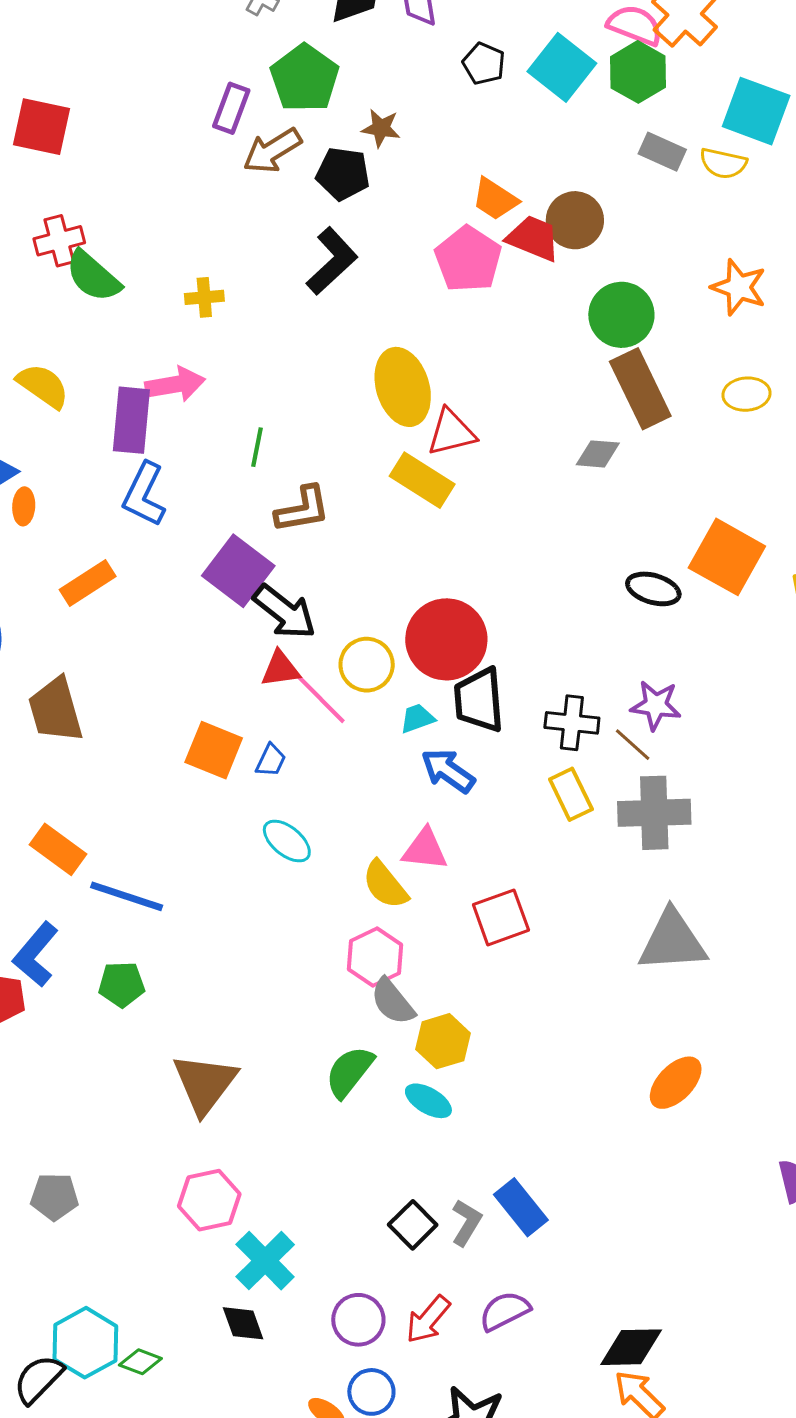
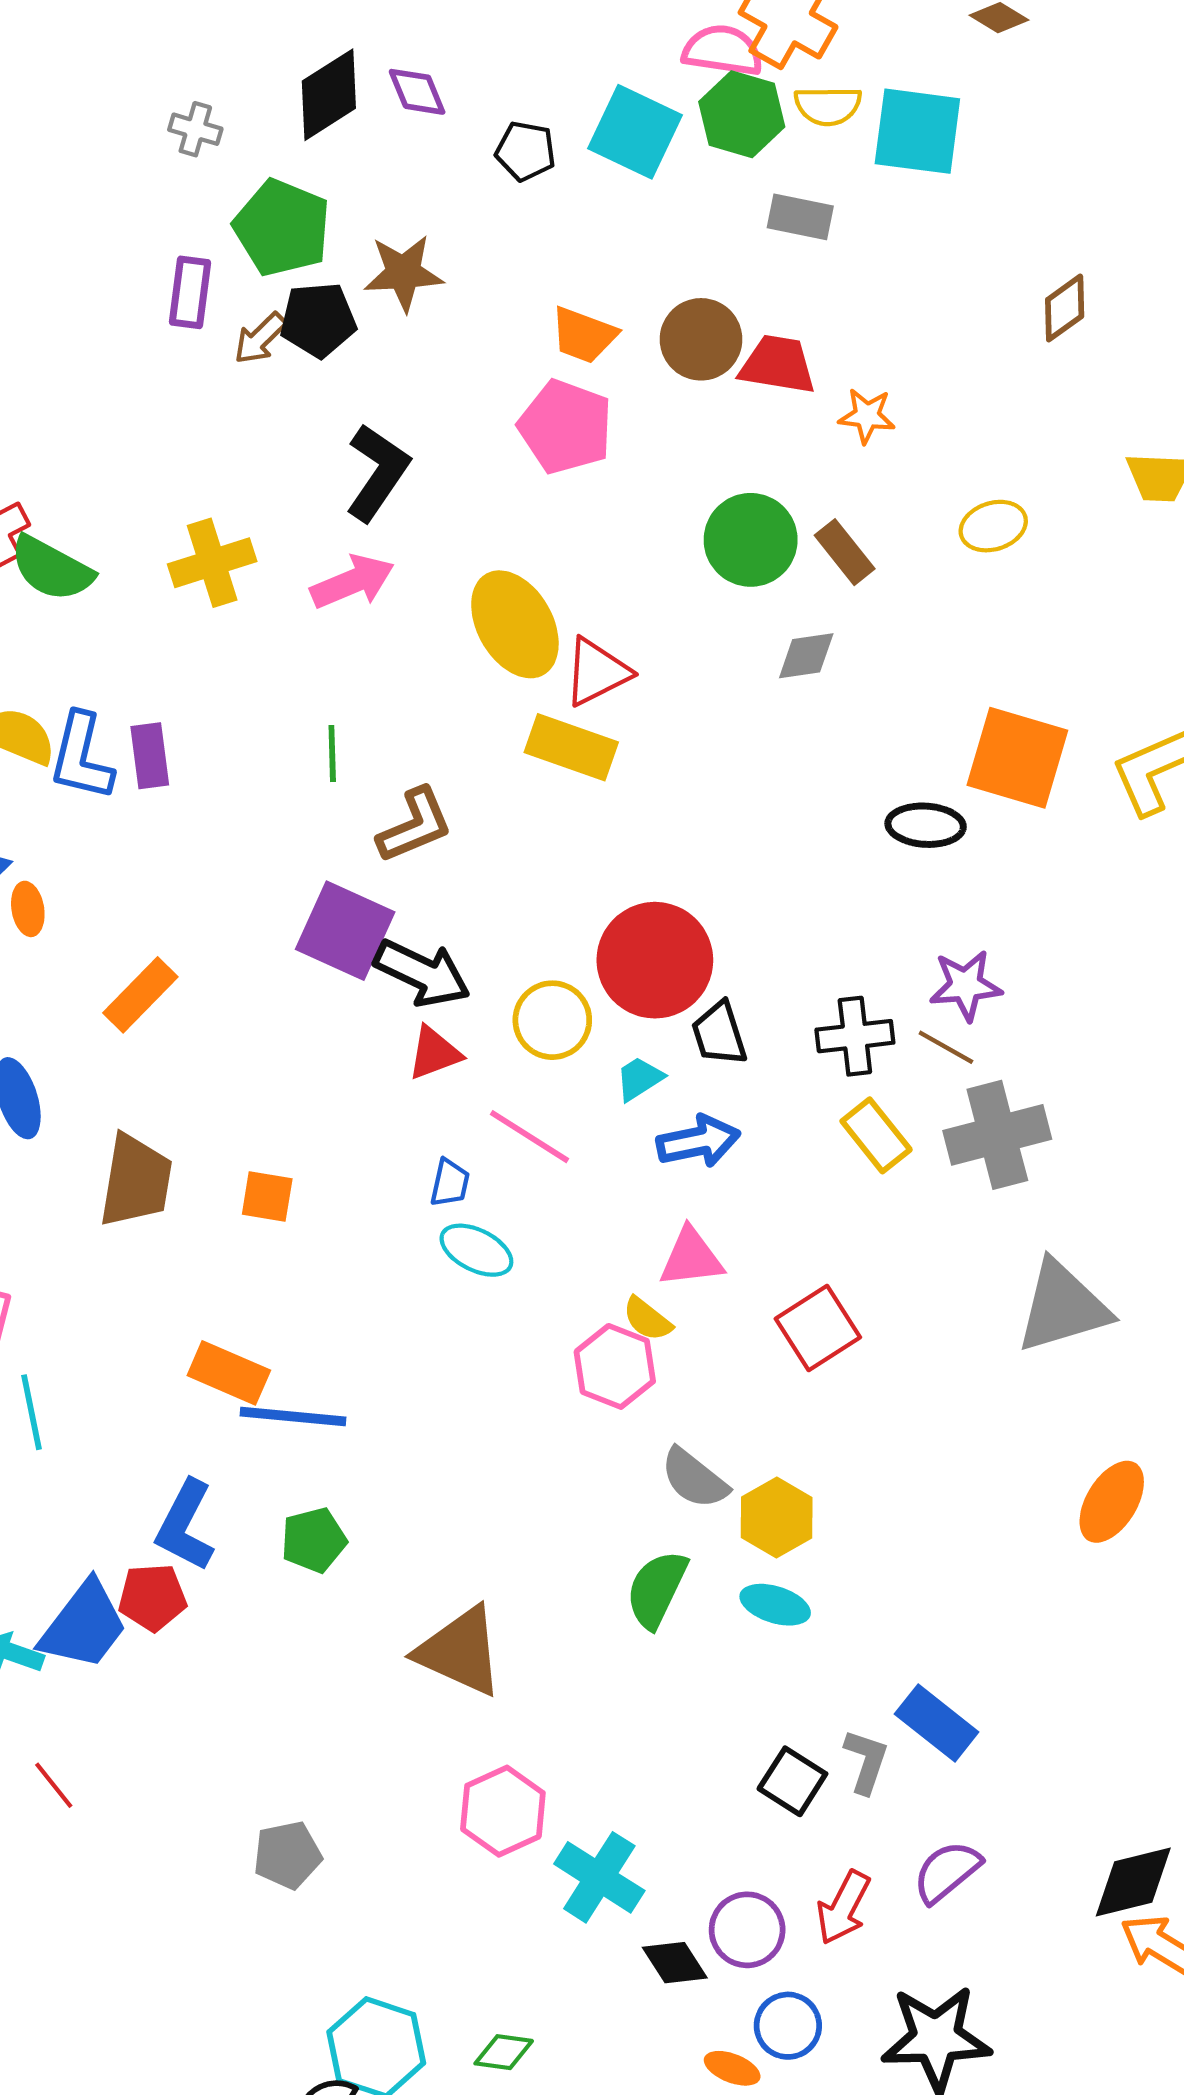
brown star: (381, 128) -> (403, 273), size x1.4
brown arrow: (272, 151) -> (260, 338), size x0.7
yellow semicircle: (723, 163) -> (828, 106), moved
black pentagon: (343, 174) -> (318, 320), moved
red trapezoid: (533, 238) -> (778, 365), moved
orange star: (739, 287) -> (867, 416), moved, size x0.7
yellow cross: (204, 297) -> (212, 563), size x1.5
green circle: (621, 315) -> (751, 540), moved
pink arrow: (175, 384) -> (352, 582), moved
brown rectangle: (640, 389) -> (845, 552), size x0.6
purple rectangle: (131, 420) -> (150, 756), size x0.7
blue L-shape: (144, 494) -> (81, 757), moved
pink line: (321, 699) -> (529, 1137), moved
black trapezoid: (479, 700) -> (719, 1034), size x0.7
brown trapezoid: (55, 710) -> (136, 1181), turned -142
orange square: (214, 750) -> (267, 1196), moved, size x0.7
blue arrow: (448, 771) -> (698, 1141), turned 146
cyan ellipse: (287, 841) -> (476, 1250), moved
orange rectangle: (58, 849) -> (229, 1373), moved
yellow semicircle: (385, 885) -> (647, 1319), size x0.7
pink hexagon: (375, 957) -> (615, 1366), moved
brown triangle: (205, 1084) -> (460, 1651), turned -30
black diamond: (243, 1323) -> (675, 1963), moved
green diamond: (140, 1362) -> (504, 2052), moved

